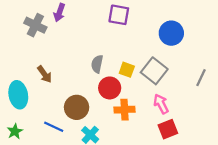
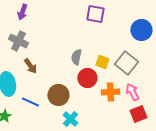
purple arrow: (59, 13) -> (22, 12), moved
gray cross: (35, 25) -> (18, 41), moved
orange cross: (124, 110) -> (110, 92), moved
blue line: (54, 127) -> (30, 102), moved

